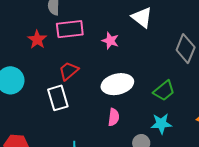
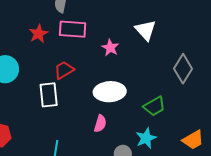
cyan star: (161, 124) -> (146, 138), turned -30

